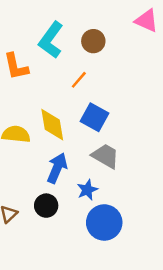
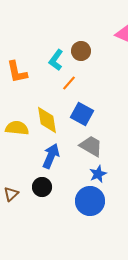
cyan L-shape: (51, 40) -> (56, 60), moved, size x0.7
blue star: (87, 190) -> (98, 174), moved

